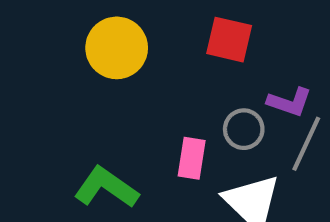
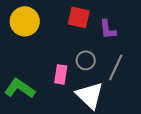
purple L-shape: (290, 102) -> (108, 29), moved, turned 65

